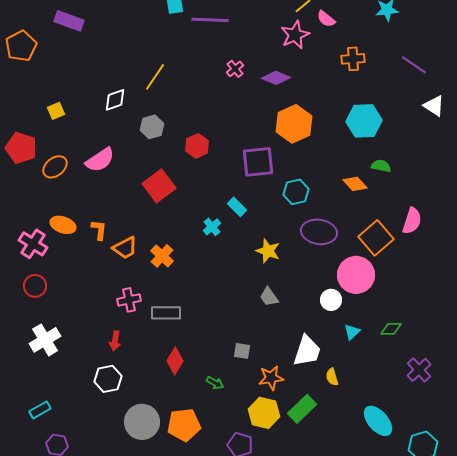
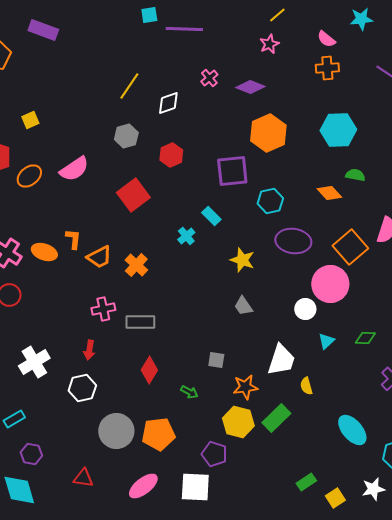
pink semicircle: (326, 19) -> (326, 39), moved
pink star: (295, 35) -> (269, 44), size x0.7
white diamond: (115, 100) -> (168, 103), moved
orange ellipse: (63, 225) -> (44, 252), moved
white cross: (45, 340) -> (34, 362), moved

